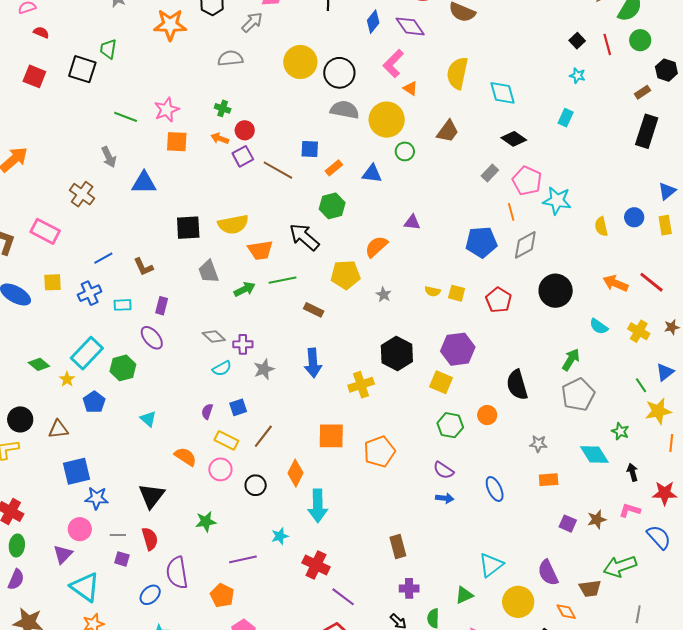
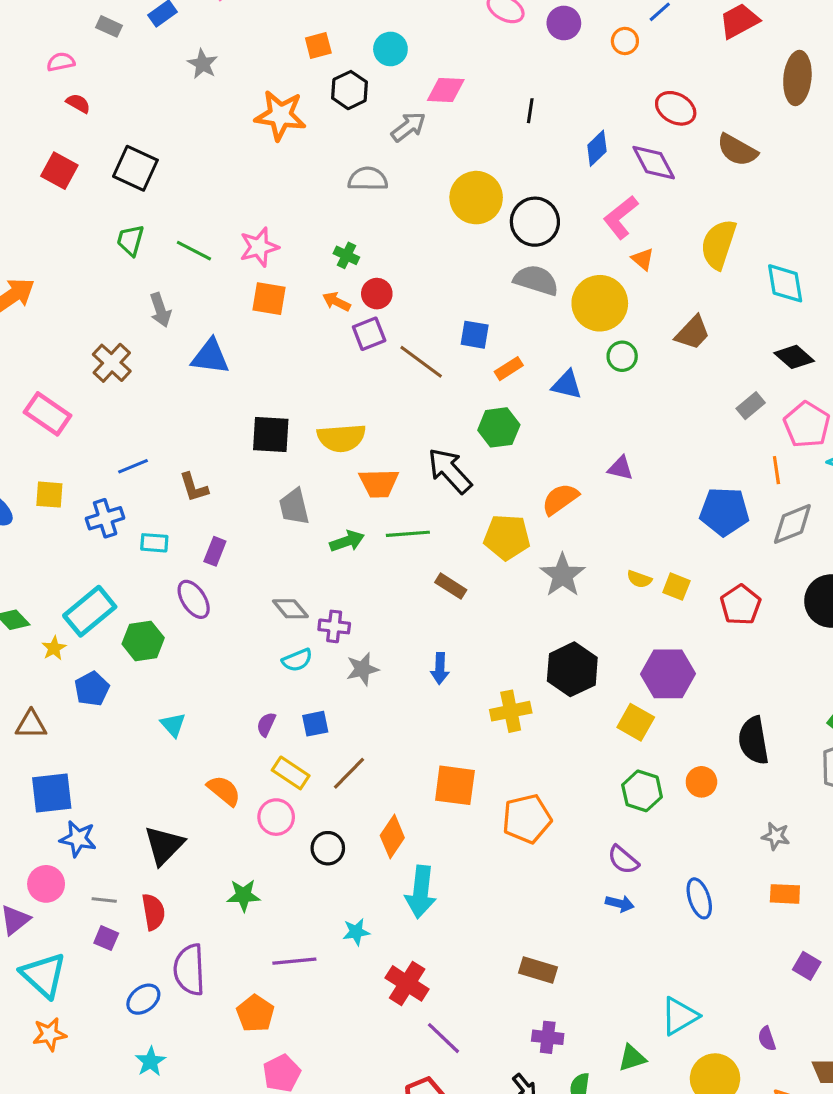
green trapezoid: (108, 49) -> (130, 240), moved
gray star: (384, 295) -> (562, 575), size x1.8
blue arrow: (313, 363) -> (440, 668), size x0.7
brown rectangle: (398, 546) -> (538, 970), turned -65
purple semicircle: (548, 573) -> (767, 1039), size x0.6

